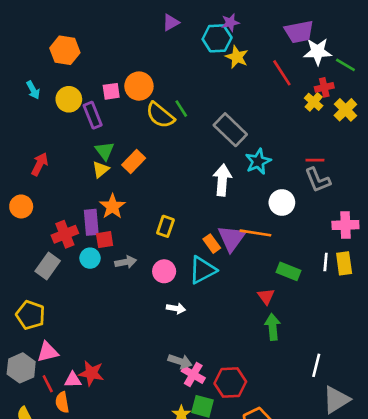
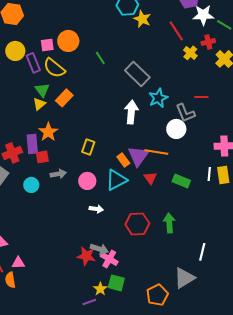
yellow cross: (314, 102) -> (190, 53), moved
yellow semicircle: (160, 115) -> (54, 68), moved
gray L-shape: (318, 180) -> (185, 113), moved
cyan circle: (90, 258) -> (31, 185), moved
red triangle: (266, 296) -> (150, 178), moved
red star: (91, 373) -> (86, 256), moved
red hexagon: (230, 382) -> (137, 224), moved
gray triangle: (336, 400) -> (184, 278), moved

